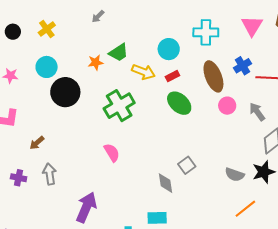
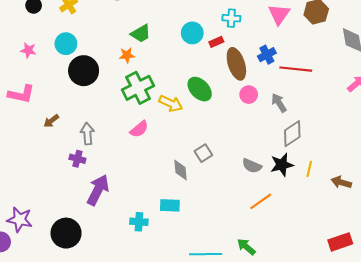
cyan cross: (206, 32) -> (231, 18), size x0.7
orange star: (96, 62) -> (127, 55), moved
yellow arrow: (143, 72) -> (171, 104), moved
red rectangle: (172, 76) -> (216, 42), moved
pink semicircle: (112, 153) -> (139, 129), moved, turned 78
gray arrow: (50, 174) -> (87, 134), moved
purple cross: (19, 178) -> (77, 159), moved

